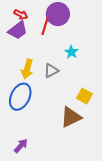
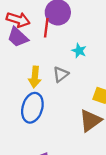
red arrow: (21, 15) -> (18, 20), size x1.5
purple trapezoid: (18, 30) -> (18, 37), turned 90

